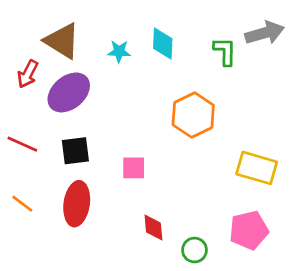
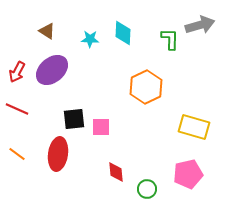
brown triangle: (62, 41) -> (47, 31), size x0.6
red arrow: (28, 74) -> (17, 72), moved
black square: (75, 151) -> (74, 119), moved

